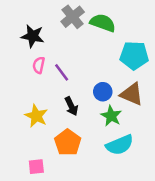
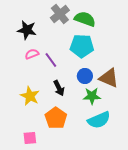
cyan pentagon: (134, 55) -> (82, 46), moved
pink semicircle: (39, 65) -> (32, 54), turned 56
green star: (111, 116) -> (92, 96), turned -30

